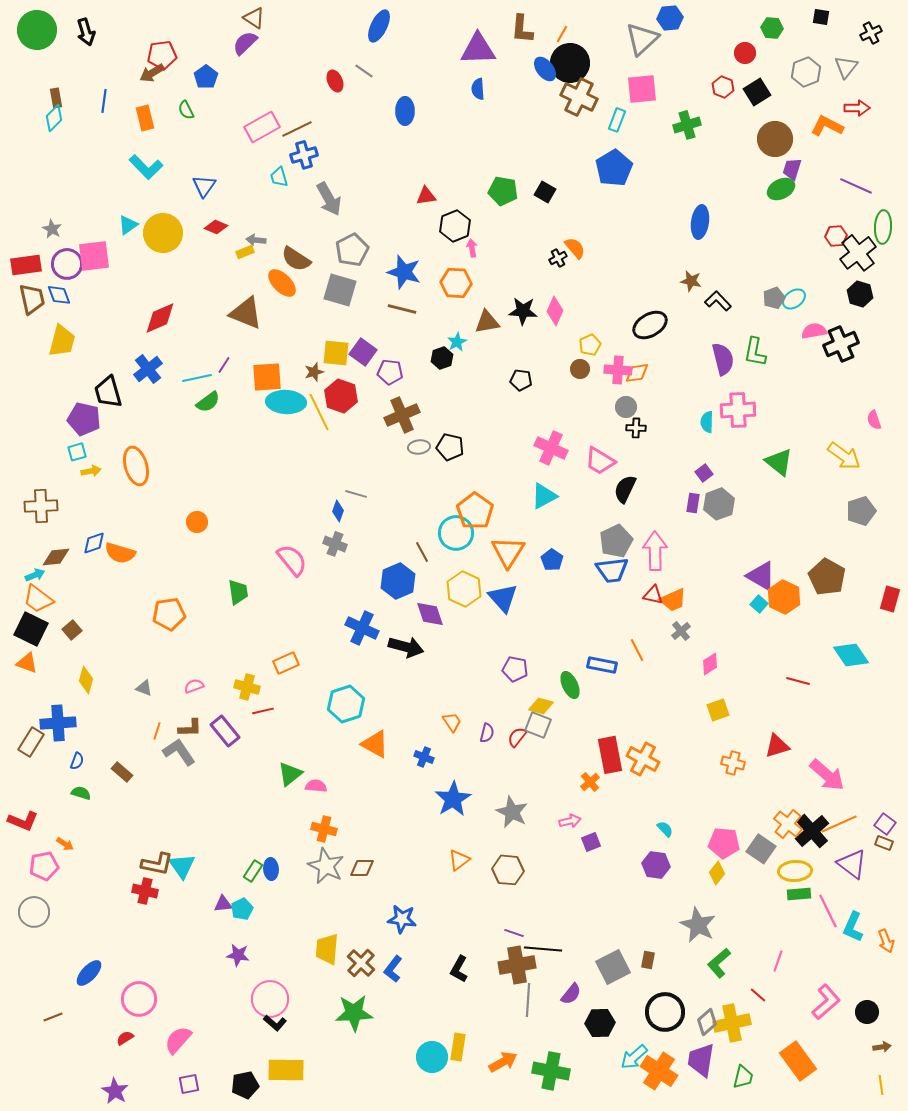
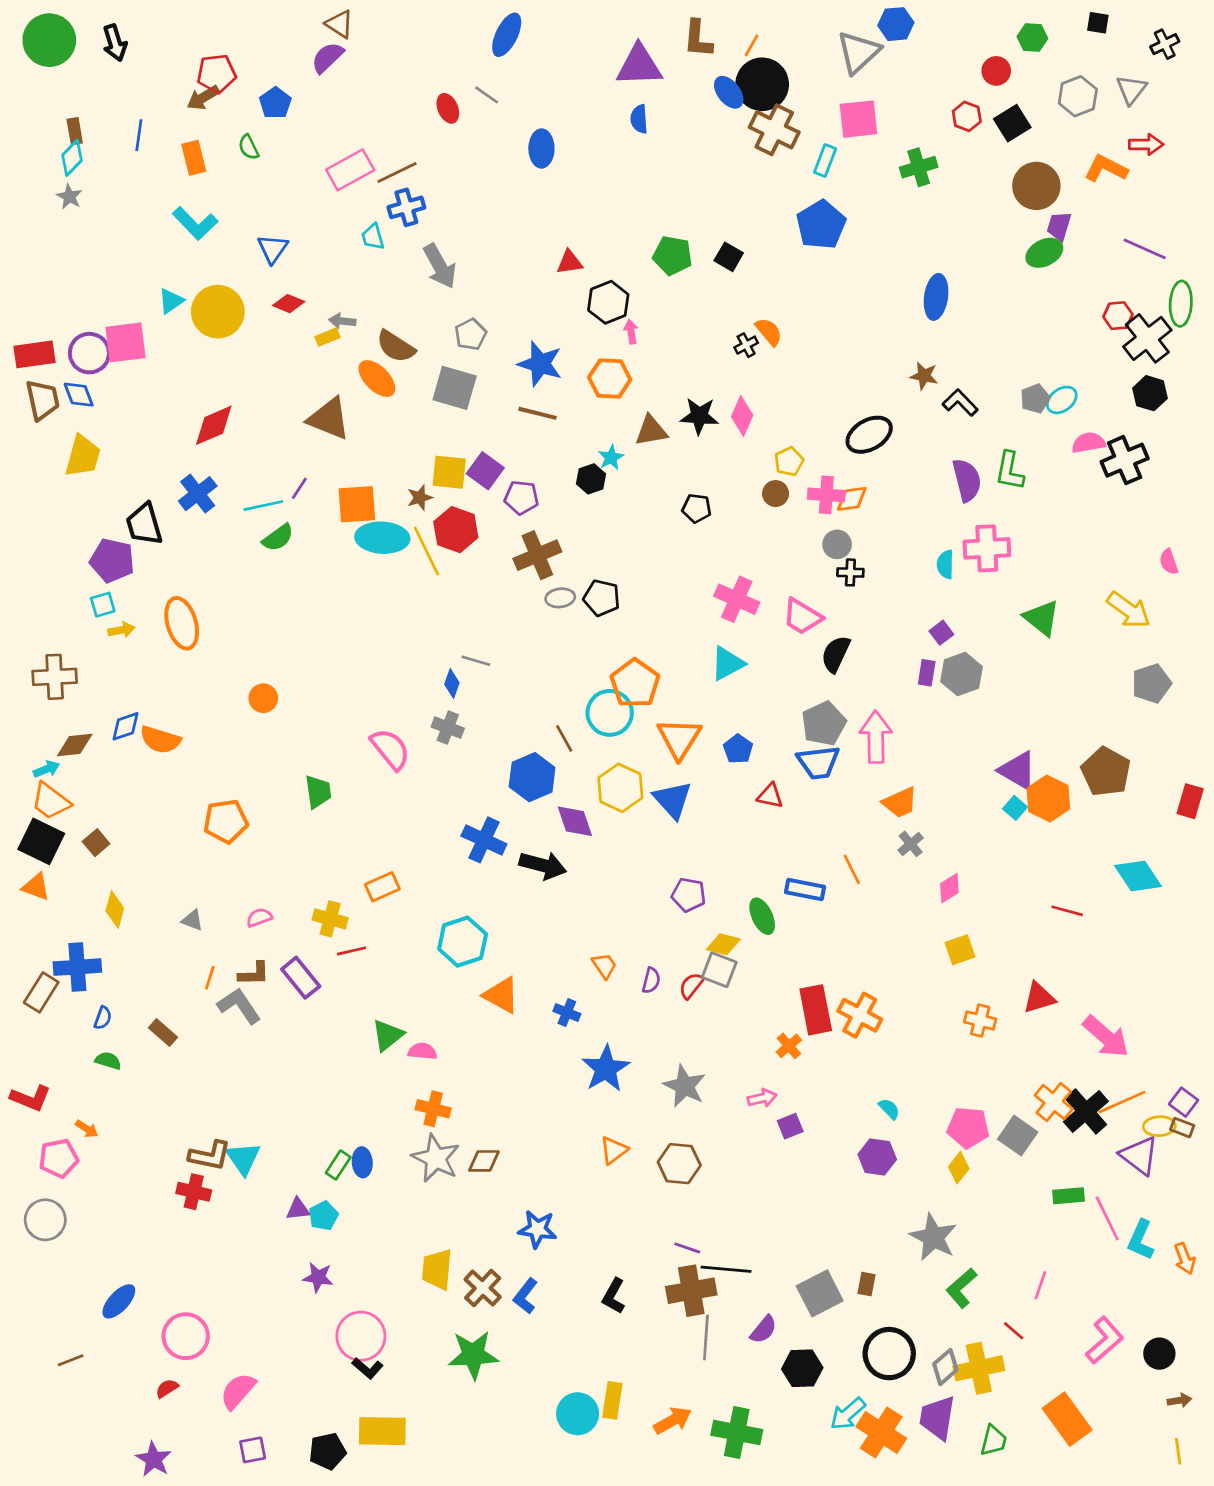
gray star: (52, 229) -> (69, 197), moved
gray pentagon: (352, 250) -> (471, 334), size x0.7
red triangle: (653, 595) -> (770, 796), moved
yellow ellipse: (795, 871) -> (1159, 1126), moved, size x0.7

